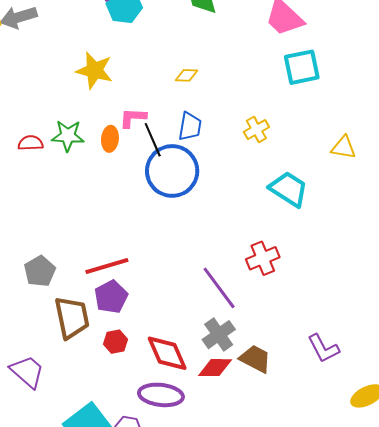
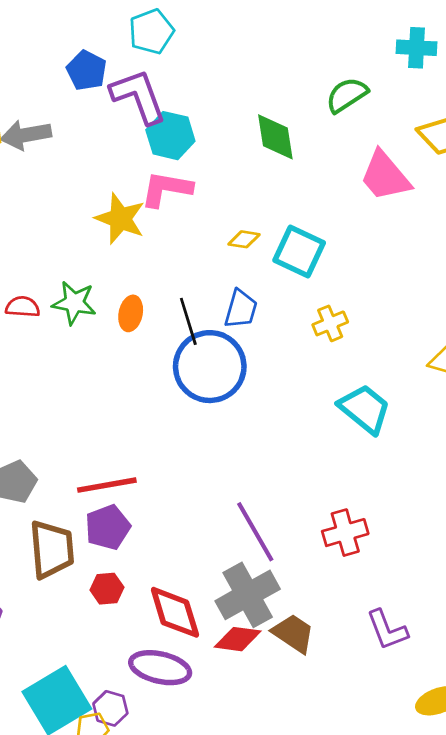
cyan square: (302, 67) -> (299, 251), moved, turned 30
pink L-shape: (133, 118) -> (166, 189), moved, size x1.4
red cross: (263, 258) -> (345, 533), moved
gray cross: (219, 335) -> (248, 595), size x1.4

